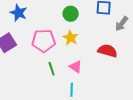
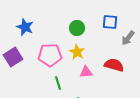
pink triangle: (76, 67) -> (86, 72), moved, turned -40

